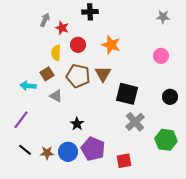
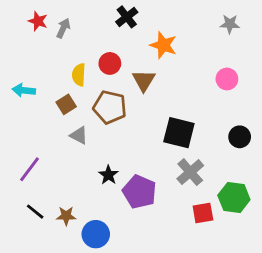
black cross: (90, 12) -> (127, 17), turned -35
red star: (62, 28) -> (38, 21), moved
orange star: (111, 45) -> (163, 45), moved
brown triangle: (103, 74) -> (144, 80), moved
cyan arrow: (28, 86) -> (24, 90), moved
purple pentagon: (93, 149) -> (139, 192), moved
blue circle: (68, 152) -> (96, 234), moved
red square: (124, 161) -> (203, 213), moved

